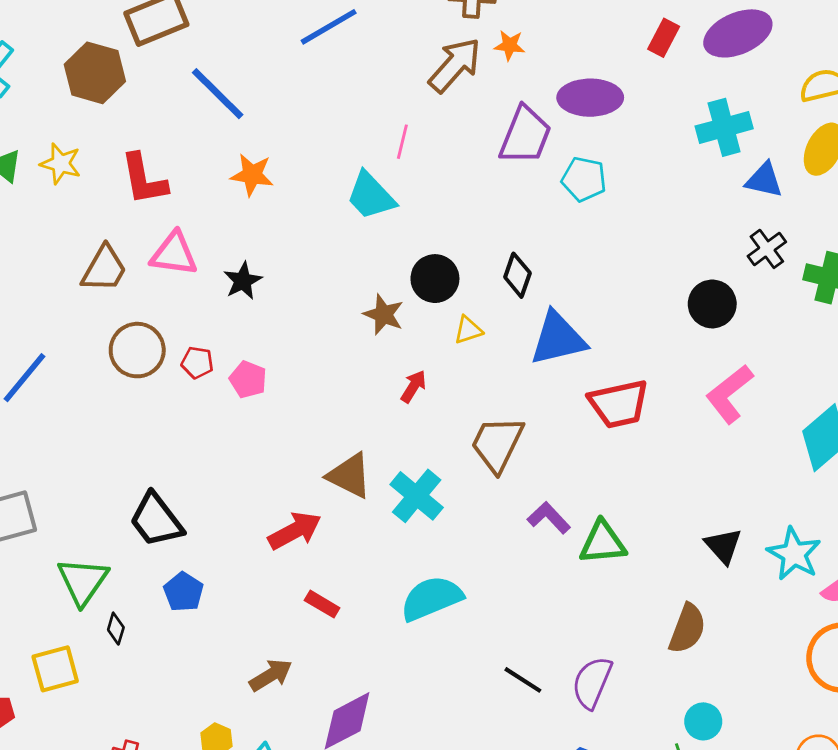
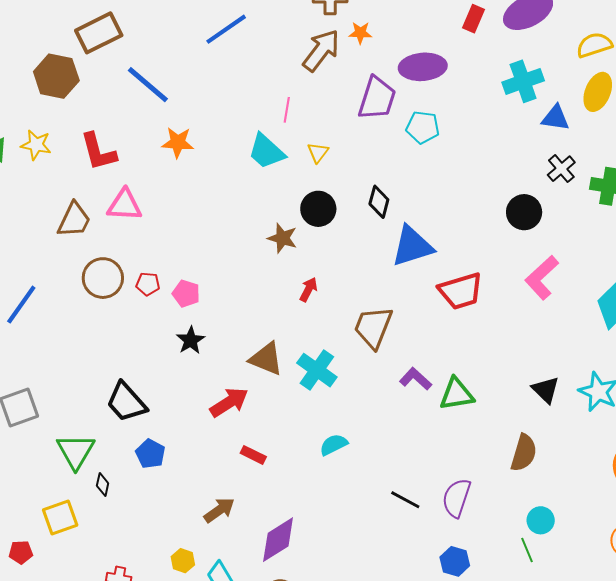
black star: (243, 281) -> (191, 340), moved
yellow triangle: (468, 330) -> (318, 152), moved, turned -30
cyan semicircle: (432, 598) -> (334, 445), size x0.6

